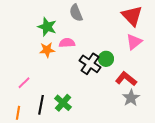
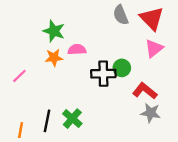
gray semicircle: (76, 13) -> (121, 15), moved
black cross: (90, 64) -> (103, 74), turned -35
pink line: (24, 83) -> (19, 76), moved
gray star: (131, 98) -> (151, 113), turned -30

